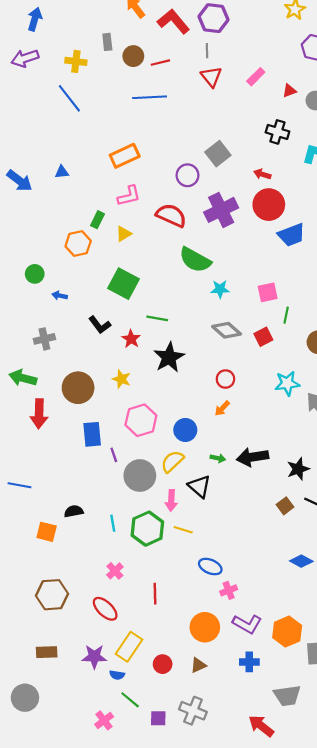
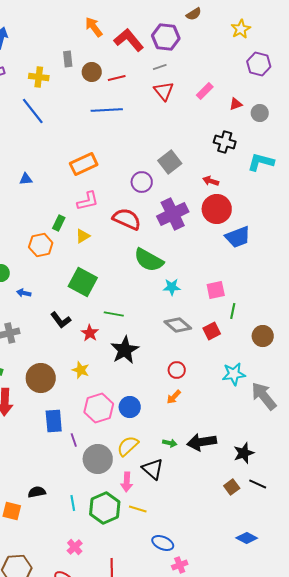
gray line: (207, 51) -> (160, 67), turned 72
blue circle: (185, 430) -> (130, 407), moved

